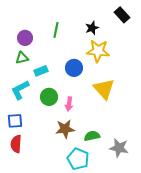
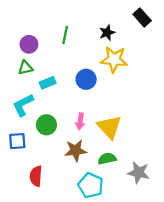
yellow triangle: (104, 89) -> (109, 127), moved
green circle: (49, 97) -> (46, 125), moved
red semicircle: (16, 144) -> (36, 176), moved

